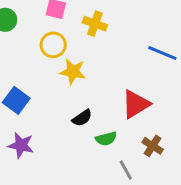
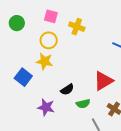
yellow star: (73, 72) -> (44, 61), moved
purple star: (21, 145) -> (46, 107), moved

